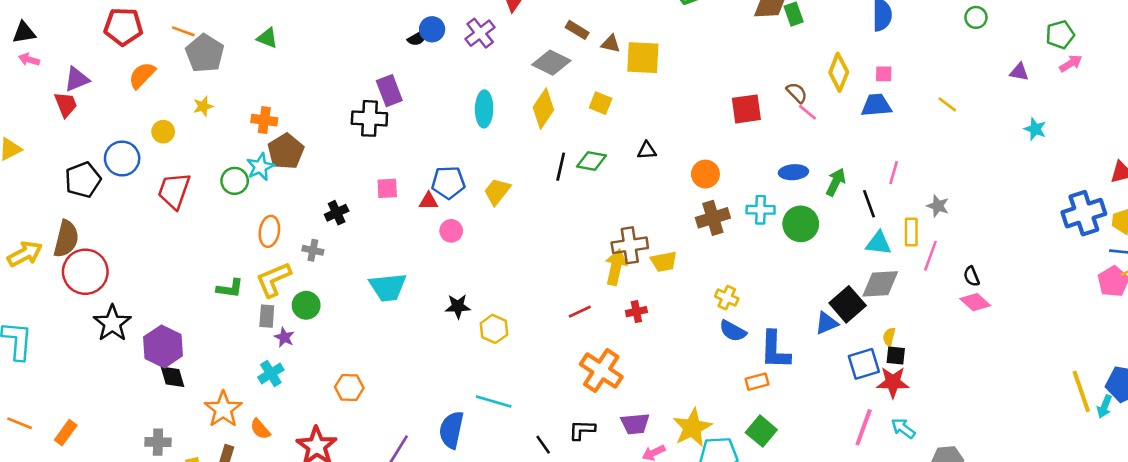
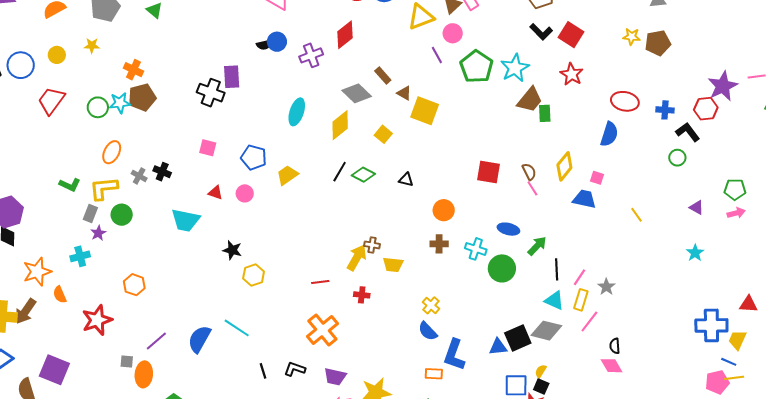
pink line: (894, 173) -> (580, 277), moved
red triangle: (429, 201) -> (215, 193), moved
black cross: (337, 213) -> (162, 172), moved, turned 30
brown cross: (713, 218) -> (439, 244), size x0.7
brown cross: (630, 245) -> (372, 245), size x0.6

